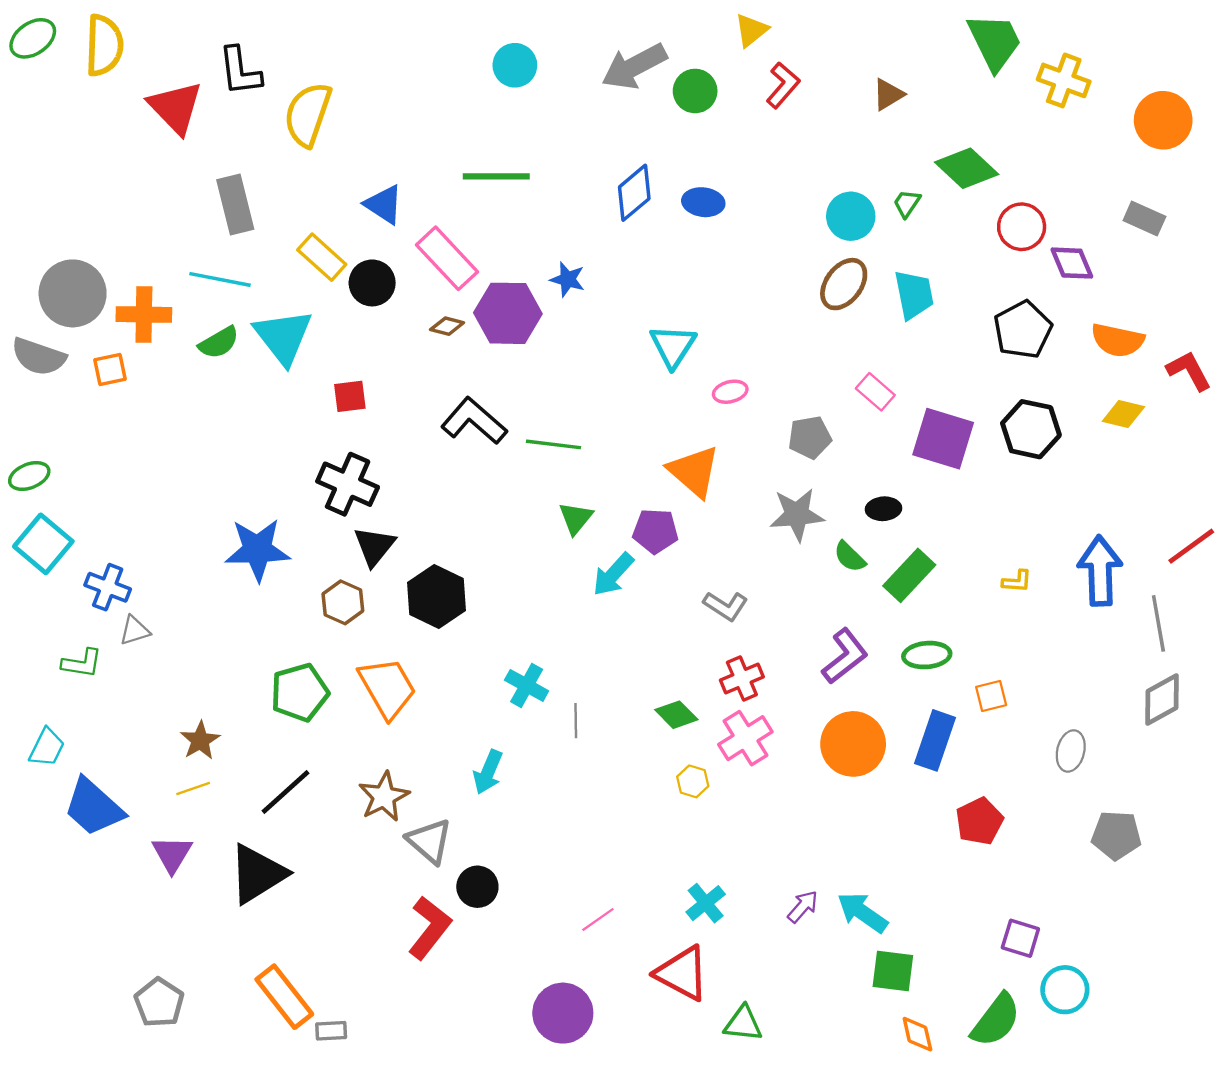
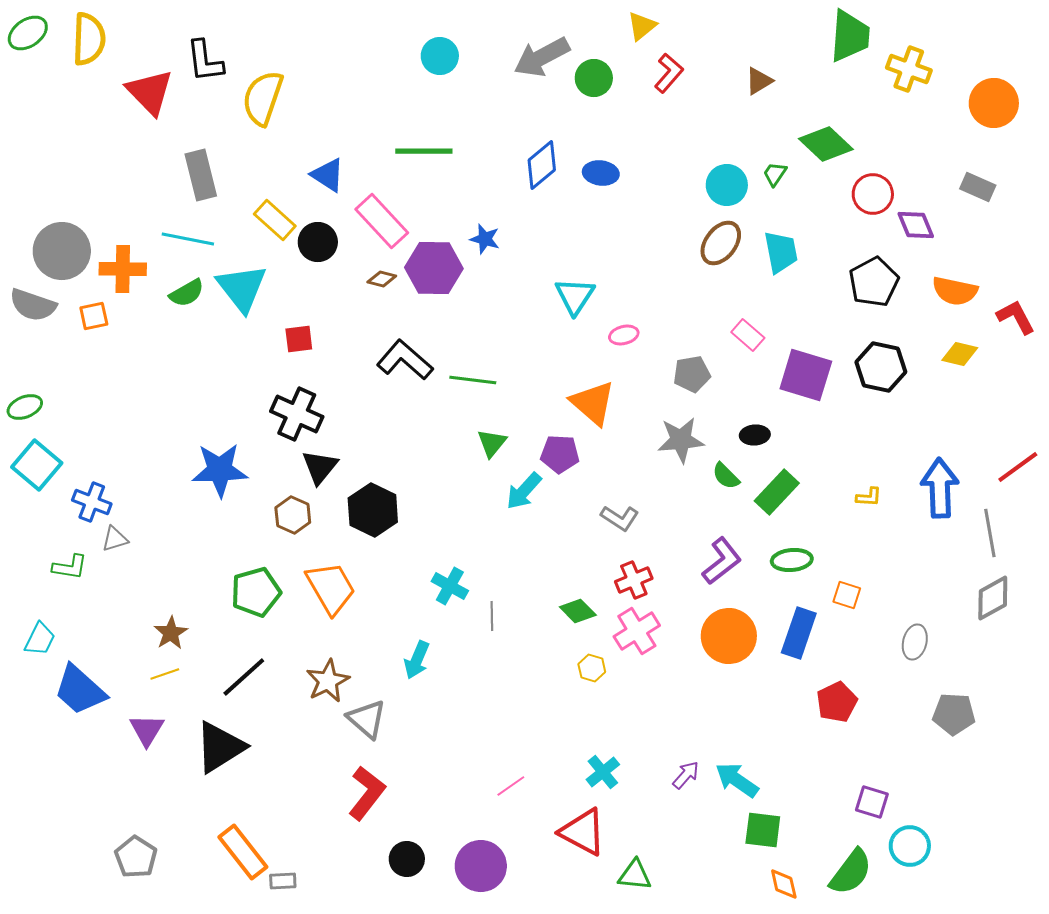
green trapezoid: (995, 42) -> (850, 36), turned 30
orange square: (991, 696) -> (847, 595), turned 32
black circle: (477, 887) -> (407, 859), moved

